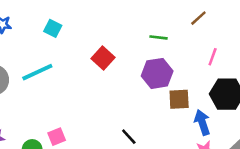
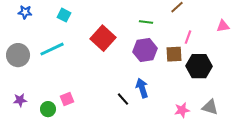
red square: (103, 58) -> (103, 38), size x1.4
brown square: (179, 99) -> (174, 54), moved
blue arrow: (202, 122) -> (142, 88), moved

